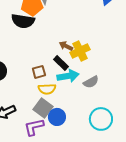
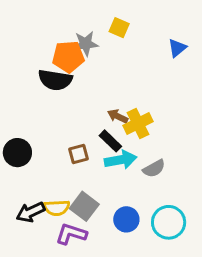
yellow semicircle: (47, 89) -> (57, 208), moved
blue circle: (57, 117) -> (126, 219), moved
purple L-shape: (34, 127) -> (71, 234), turned 30

